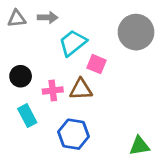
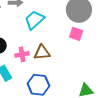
pink square: (96, 64) -> (76, 34), moved

